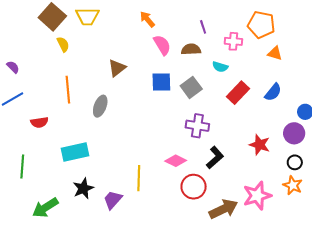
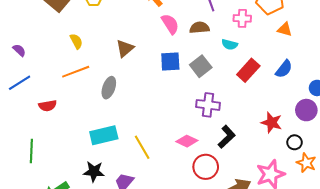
yellow semicircle: (63, 44) -> (76, 41), moved
orange line: (68, 90) -> (76, 72), turned 76
cyan rectangle: (75, 152) -> (104, 135), moved
black circle: (295, 162) -> (295, 142), moved
yellow line: (139, 178) -> (142, 147), moved, turned -30
black star: (83, 188) -> (94, 172), turned 30

